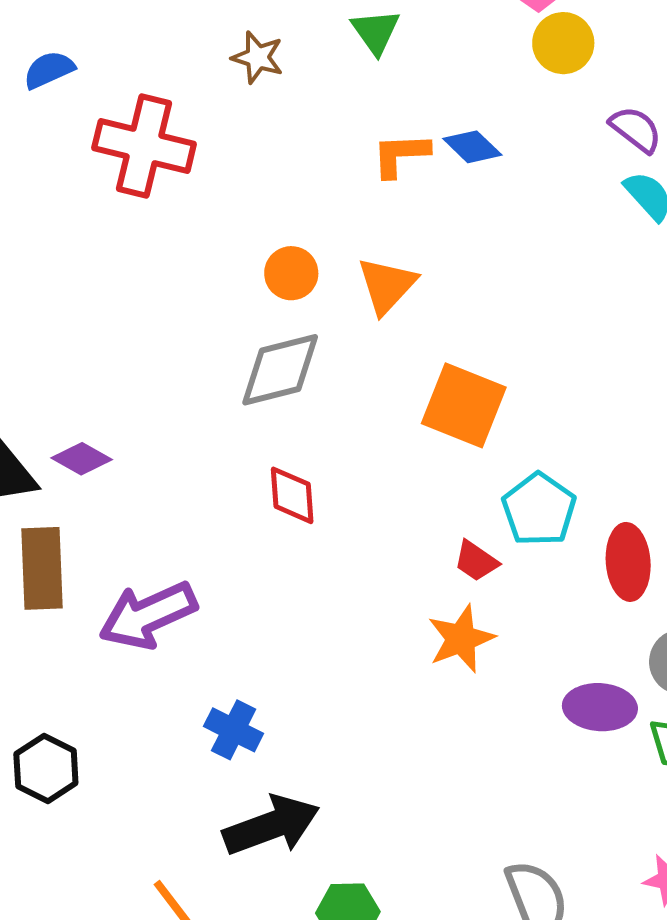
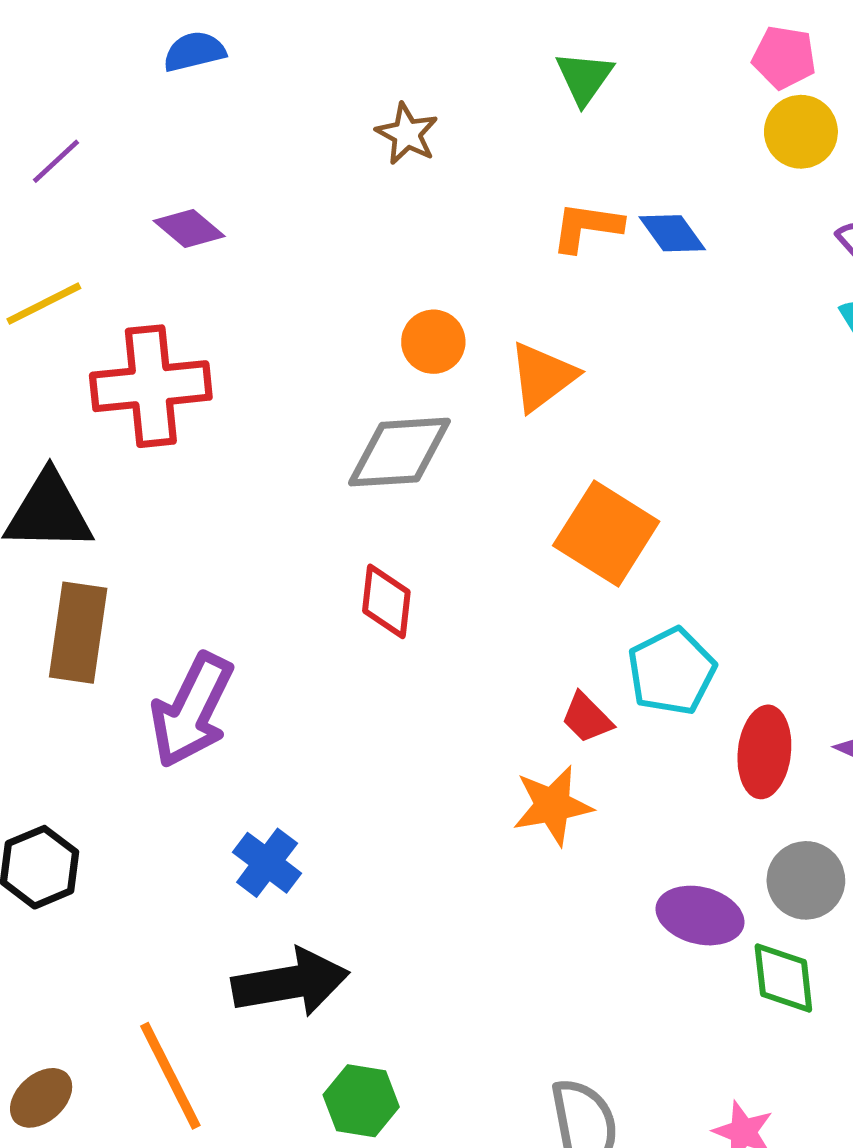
brown star: (258, 57) -> (407, 134), moved
red cross: (144, 146) -> (151, 386), moved, turned -30
purple diamond: (82, 459) -> (189, 228), moved
purple arrow: (148, 615) -> (192, 710), turned -50

